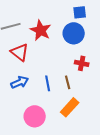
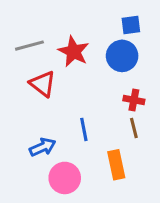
blue arrow: (20, 82) -> (43, 147), moved
brown line: (68, 82) -> (134, 128), moved
orange rectangle: (70, 107) -> (116, 165), turned -54

